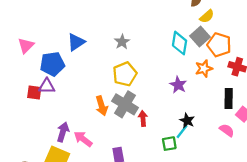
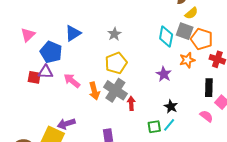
gray square: (200, 37) -> (185, 31), turned -30
blue pentagon: (52, 64) -> (51, 52), turned 30
purple arrow: (63, 132) -> (66, 124), moved, turned -126
cyan line: (182, 132) -> (169, 125), moved
pink arrow: (83, 139) -> (72, 81), moved

